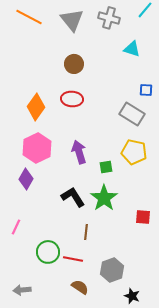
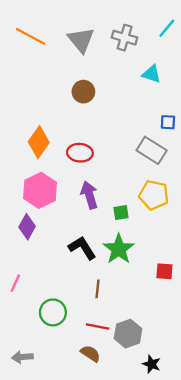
red ellipse: (72, 99) -> (80, 153), moved
red line: (73, 259) -> (98, 327), moved

